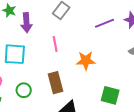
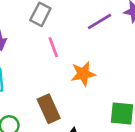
pink line: (55, 44) -> (53, 47), moved

